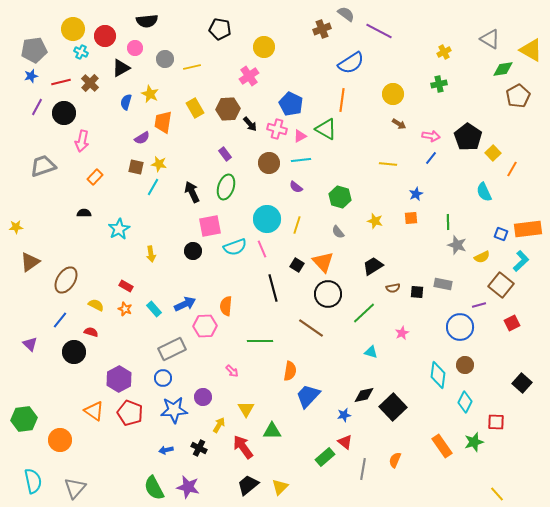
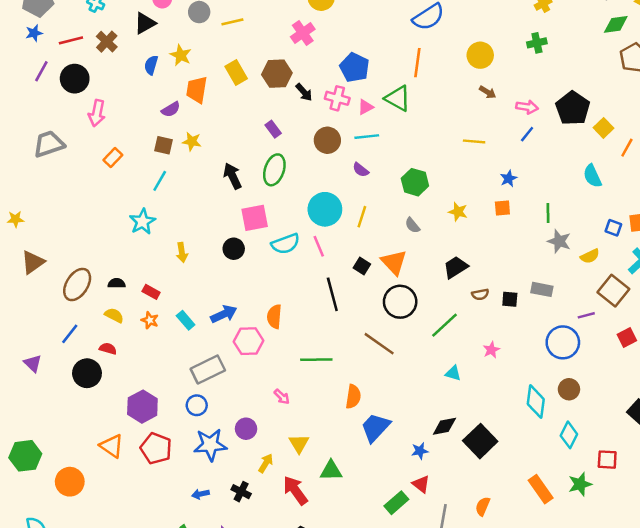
cyan line: (153, 187) -> (160, 181), moved
black semicircle: (84, 213) -> (117, 283), moved

